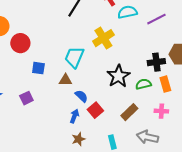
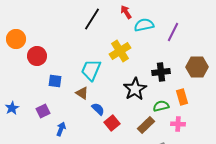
purple line: (156, 19) -> (173, 32), turned -36
black cross: (156, 62) -> (161, 72), moved
brown triangle: (65, 80) -> (82, 93), turned 32
green semicircle: (143, 84) -> (161, 106), moved
blue arrow: (74, 116) -> (61, 129), moved

